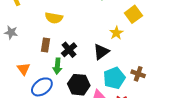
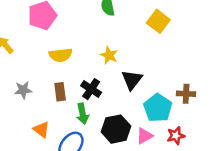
gray star: (11, 32) -> (23, 90), moved
yellow star: (116, 33) -> (109, 55), moved

